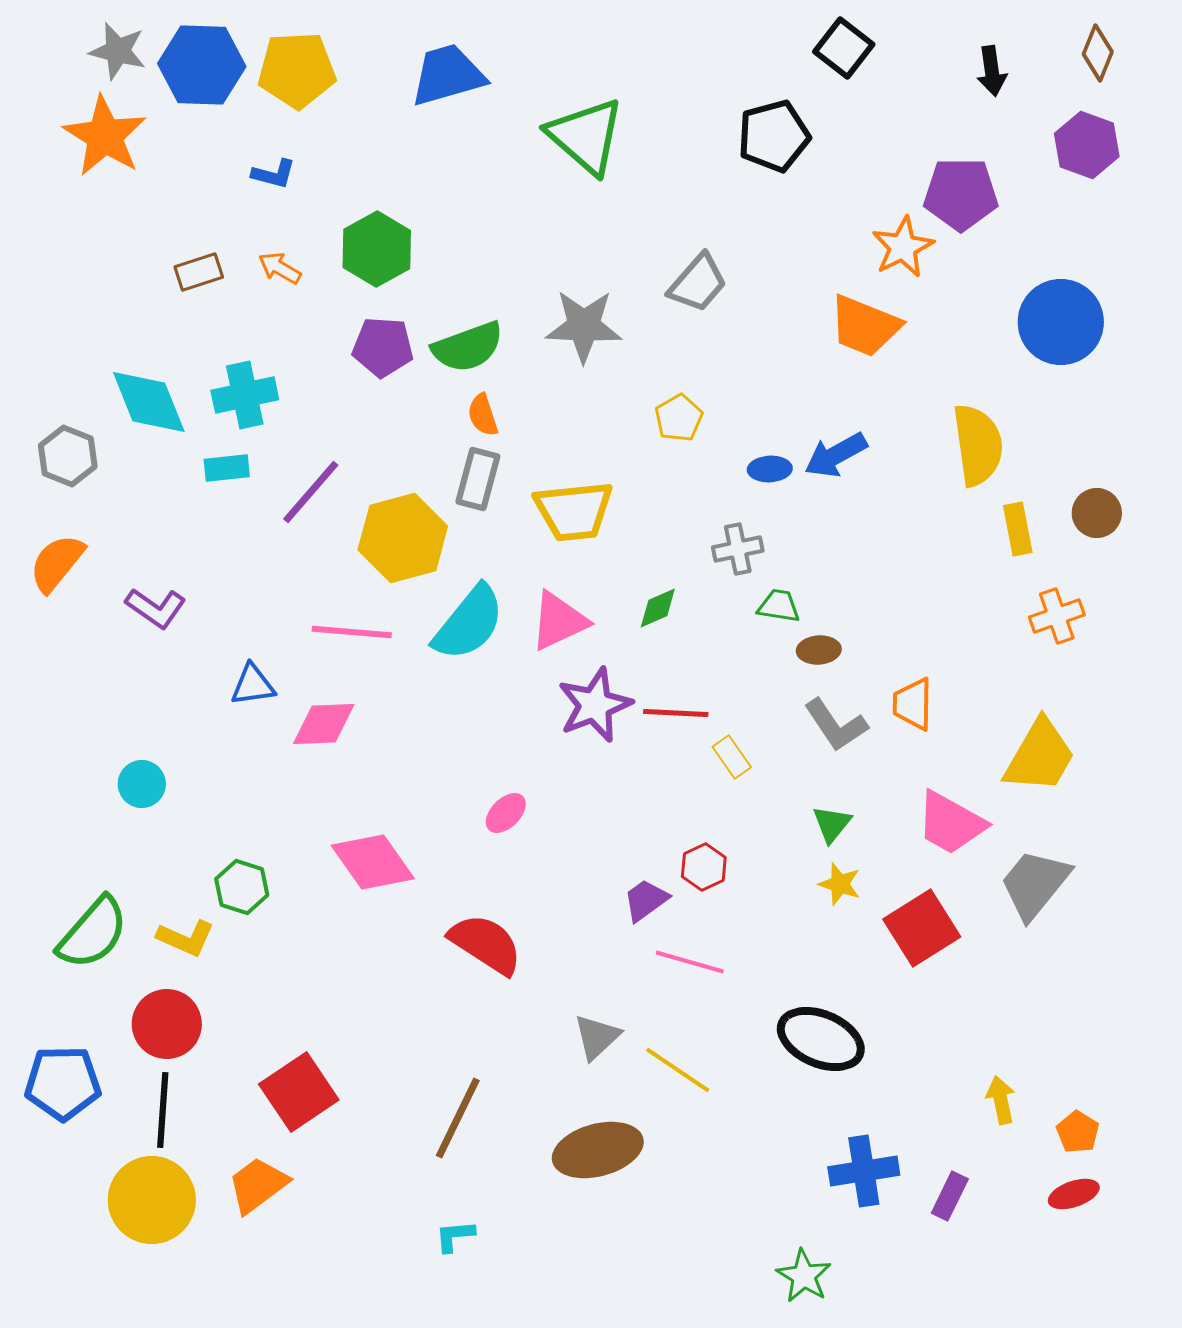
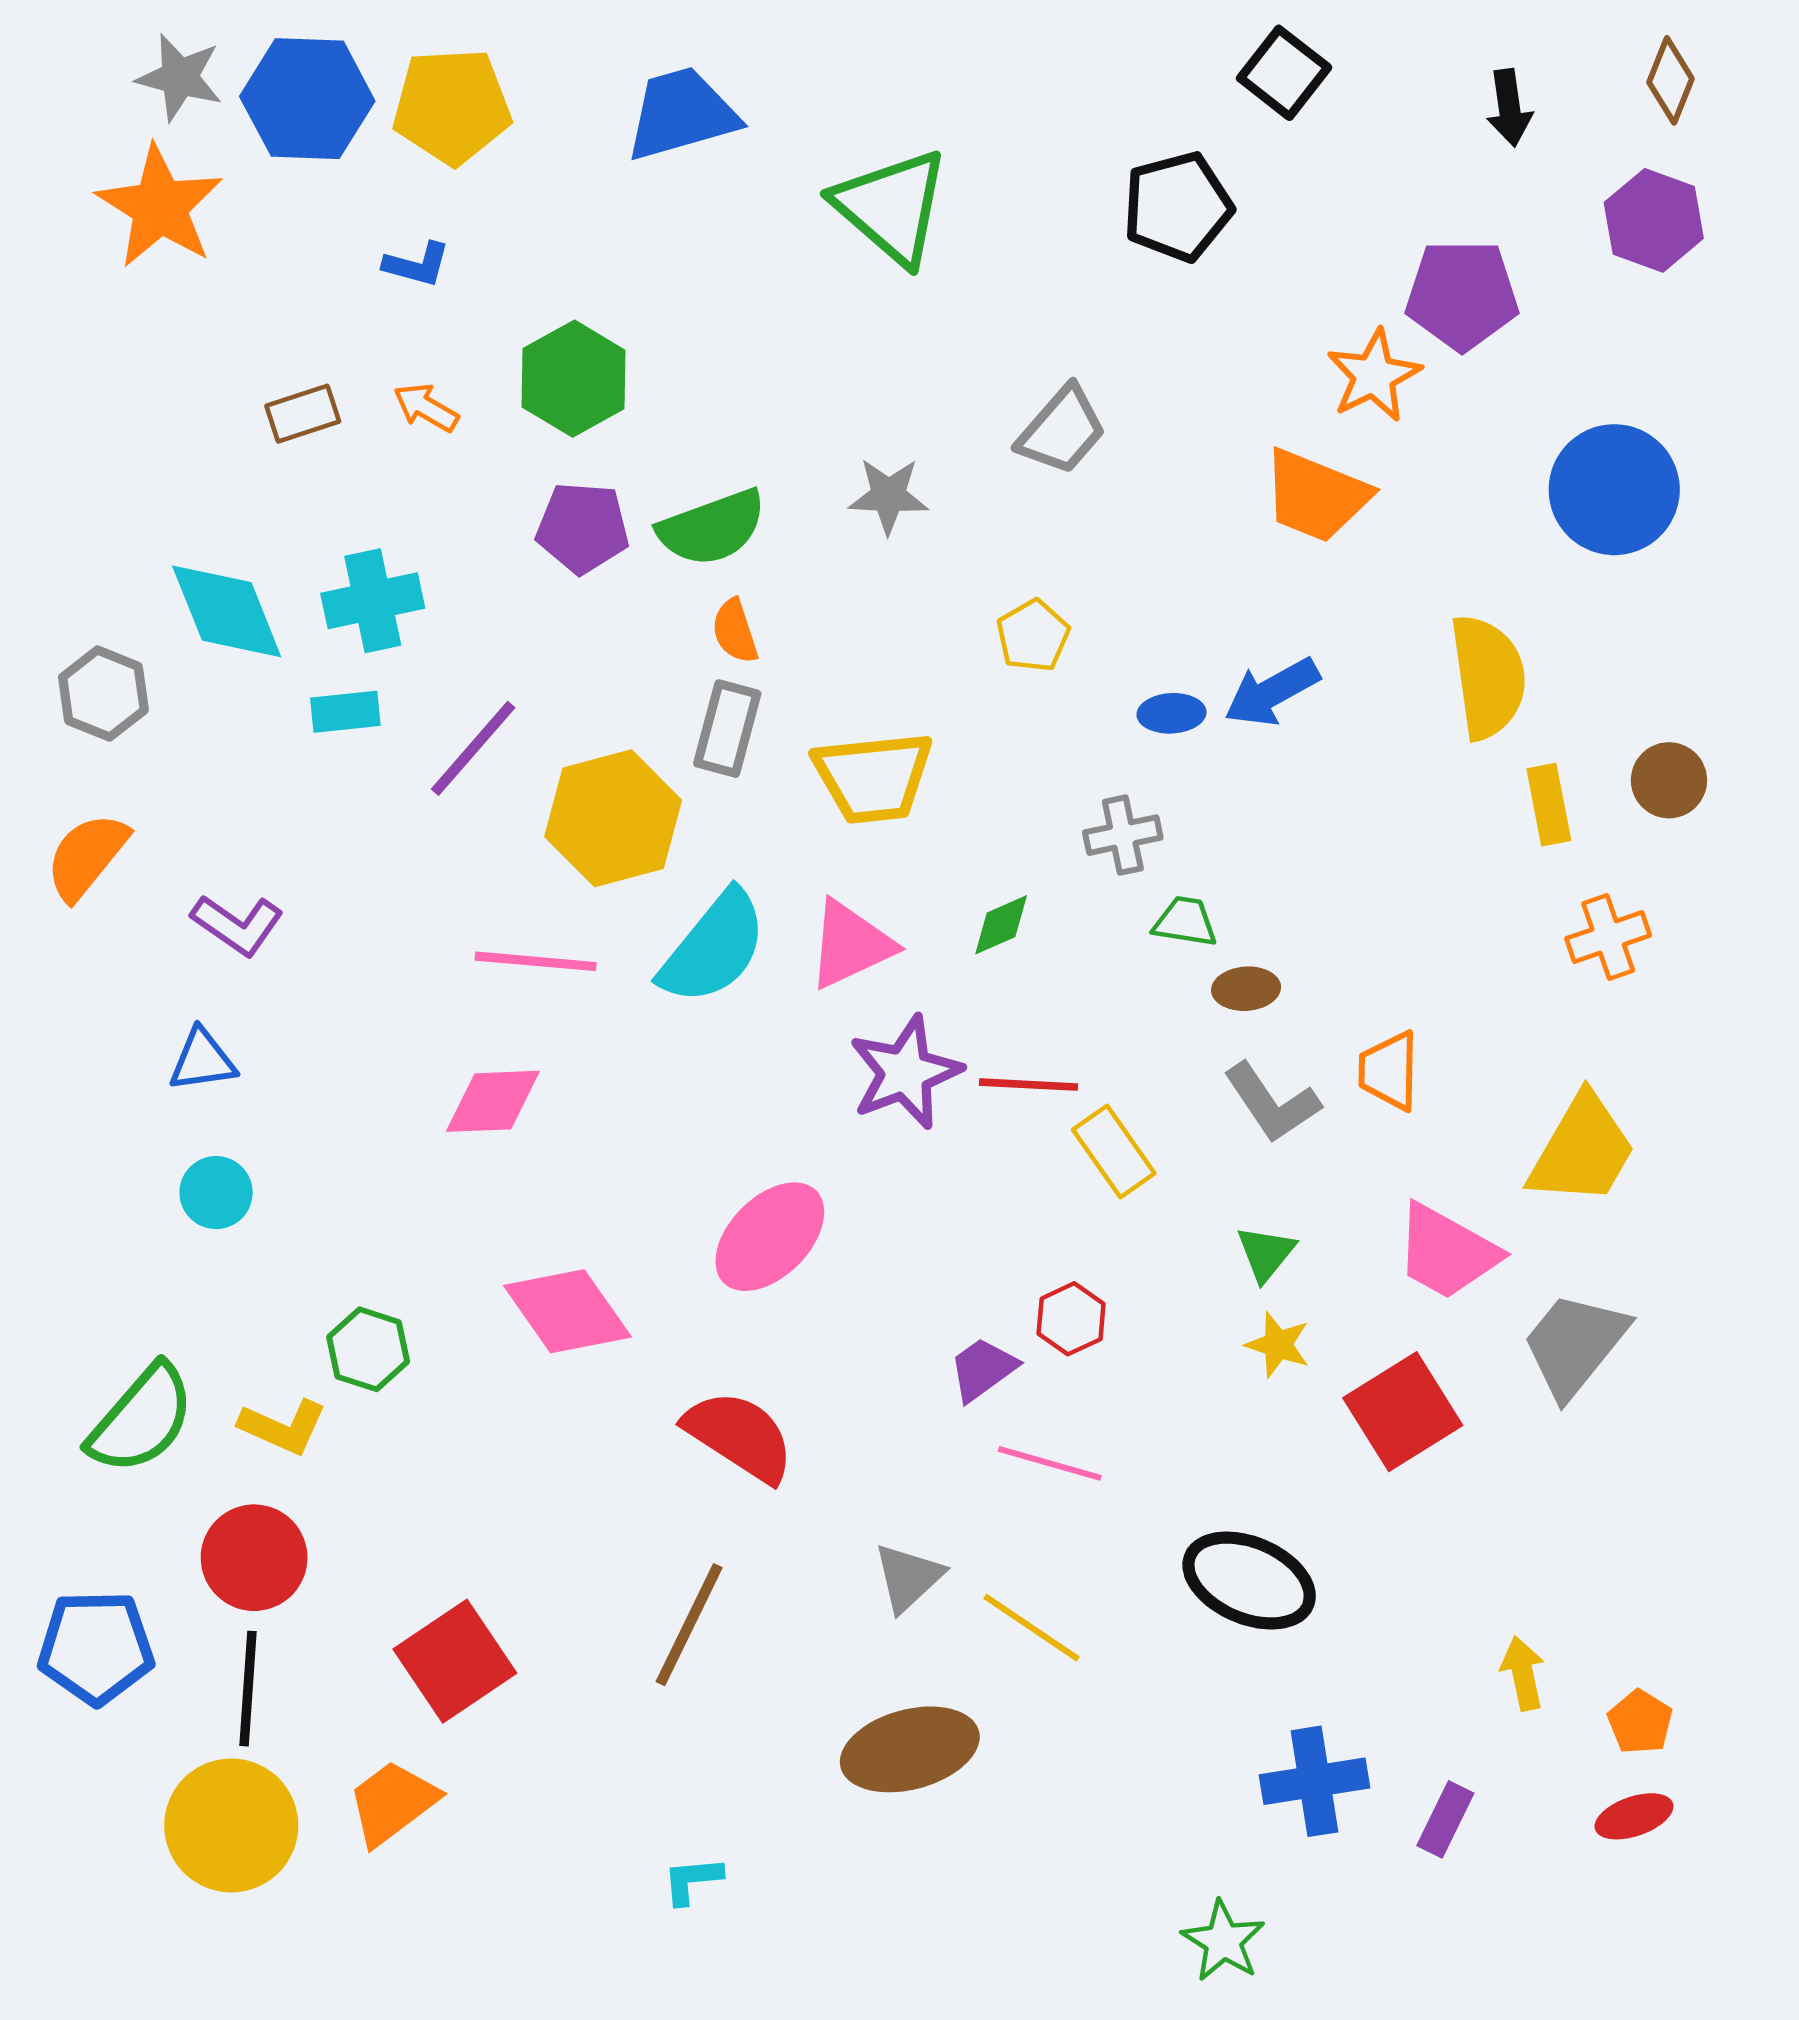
gray star: (584, 326) -> (889, 496), size x0.7
blue triangle: (253, 685) -> (202, 1060), moved
yellow rectangle: (732, 757) -> (1114, 1151), size x1.4
pink ellipse: (506, 813) -> (770, 1237), size x1.8
brown line: (458, 1118) -> (689, 1625), moved

